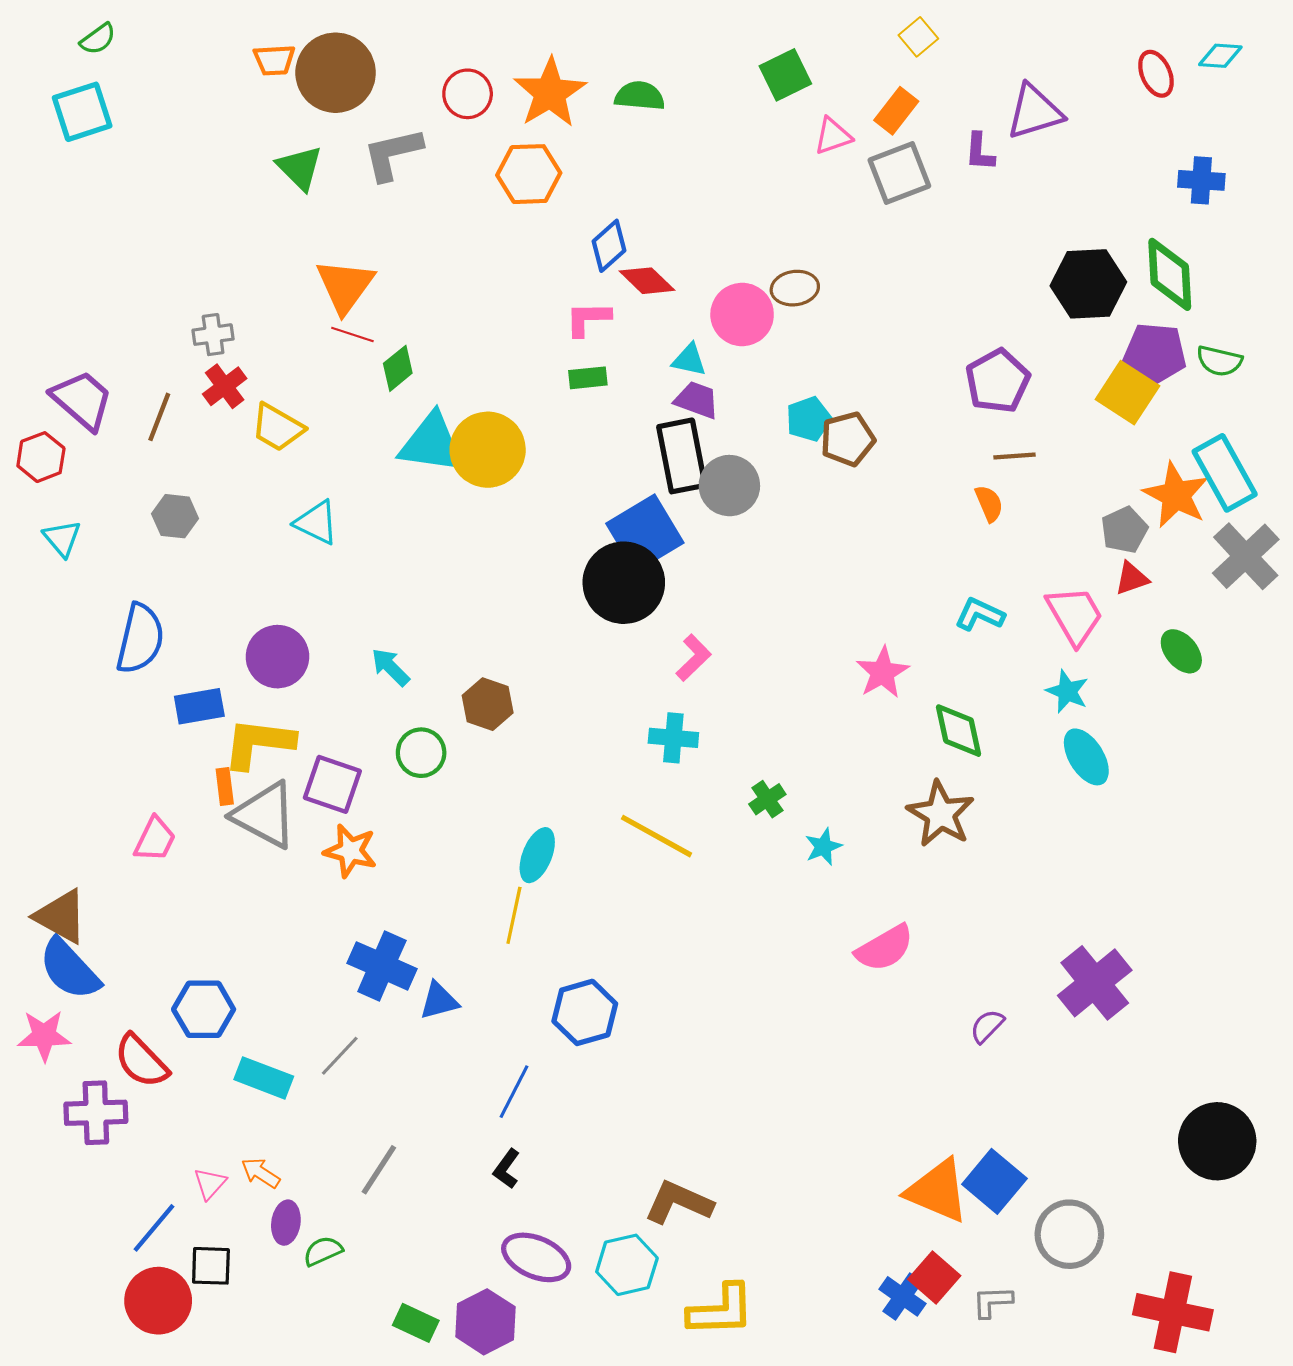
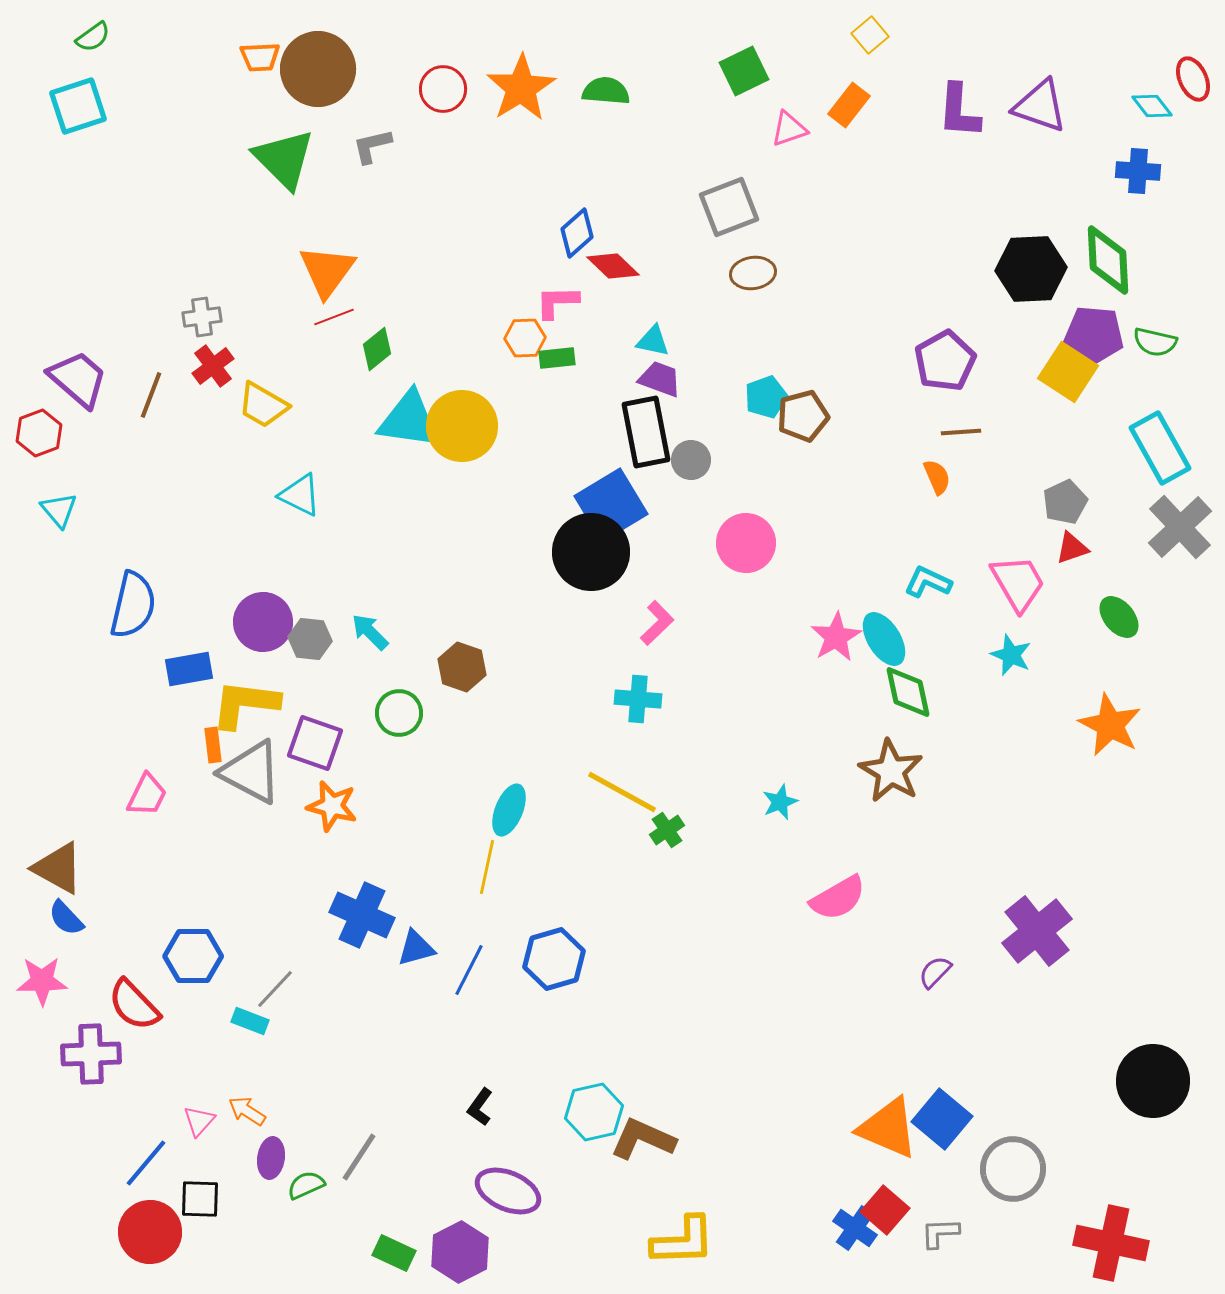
cyan diamond: (1220, 56) -> (1152, 106), moved, turned 48
red ellipse: (1156, 74) -> (1193, 79), moved
purple triangle: (1035, 112) -> (1040, 106), moved, turned 36
purple L-shape: (980, 152) -> (959, 111), moved, size x1.5
gray L-shape: (393, 154) -> (372, 146), size x0.7
green triangle: (300, 168) -> (284, 159), size x1.4
gray square: (899, 173) -> (729, 207), moved
orange hexagon: (529, 174) -> (525, 338), moved, size x0.7
pink circle: (742, 314) -> (746, 543), moved
red line: (352, 335) -> (334, 317), turned -39
gray circle: (729, 486) -> (691, 460), size x0.7
orange star: (1176, 495) -> (1110, 725), moved
gray hexagon: (175, 516) -> (310, 639), moved
cyan ellipse: (1086, 757) -> (884, 639), moved
green cross: (767, 799) -> (667, 830), moved
blue semicircle: (69, 969) -> (66, 918), size x0.6
gray line: (340, 1056) -> (275, 989), moved
cyan rectangle: (264, 1078) -> (250, 1021), size x0.7
blue line: (514, 1092) -> (469, 970), moved
gray line: (379, 1170) -> (359, 1157), moved
cyan hexagon: (627, 1265) -> (594, 1112), moved

